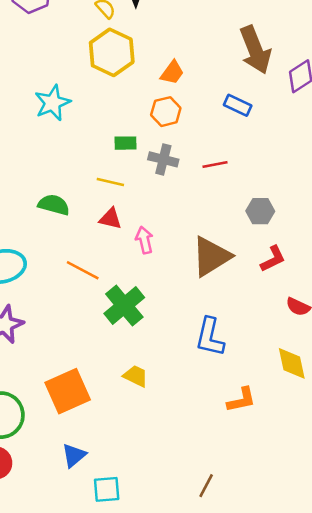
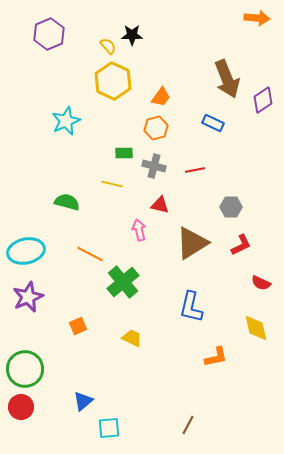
red triangle: (110, 219) -> (160, 205), moved
orange square: (68, 391) -> (78, 326), moved, size x0.5

